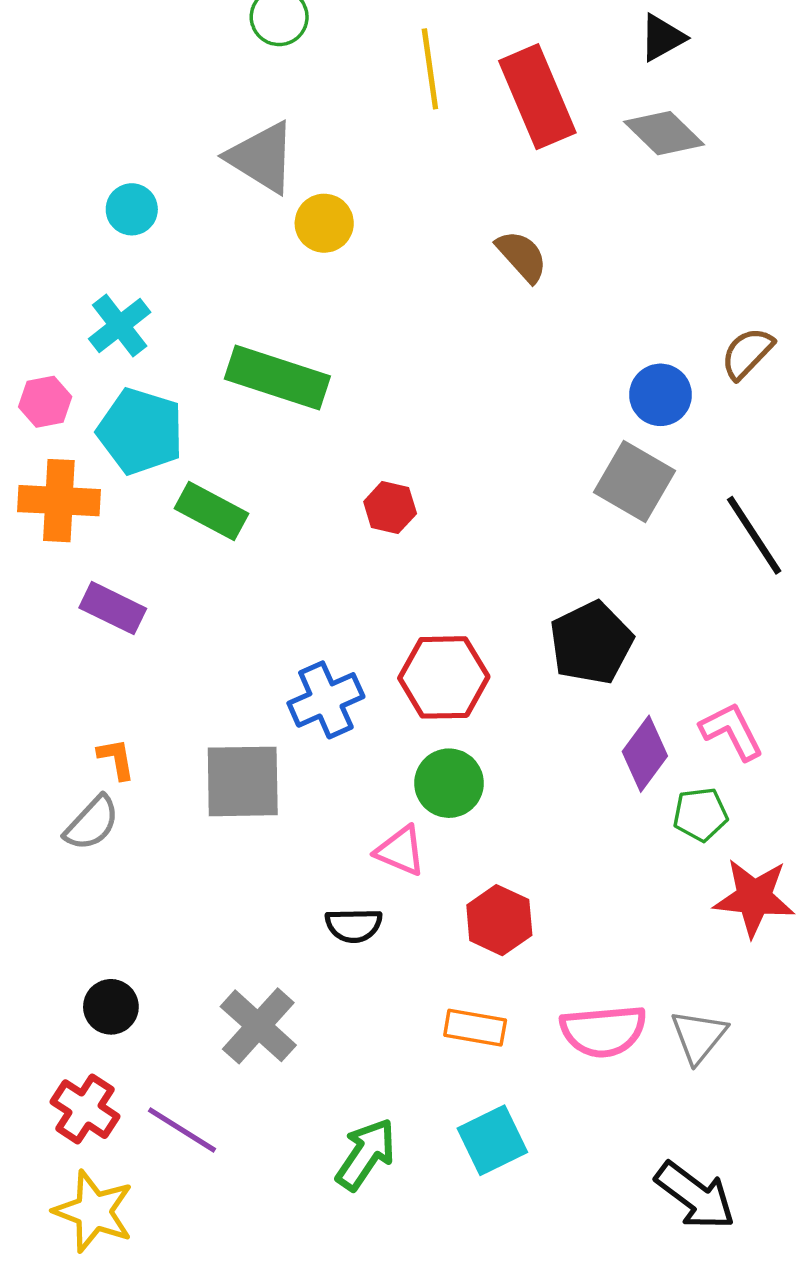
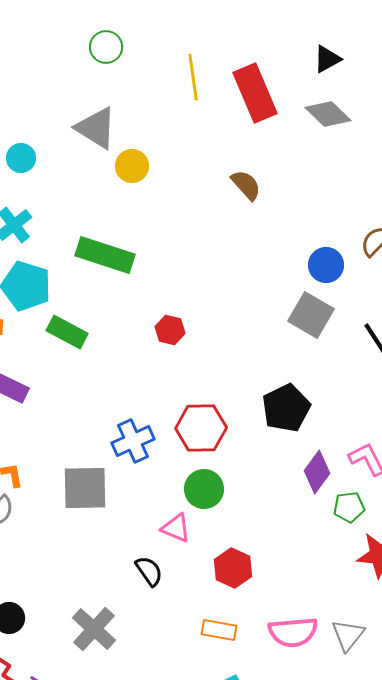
black semicircle: (354, 925) -> (149, 571), turned -124

